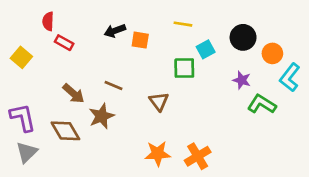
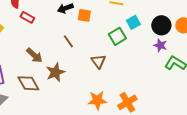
black circle: (243, 37) -> (161, 25), moved
green square: (184, 68) -> (117, 36), turned -30
brown line: (114, 85) -> (68, 41), moved, turned 32

